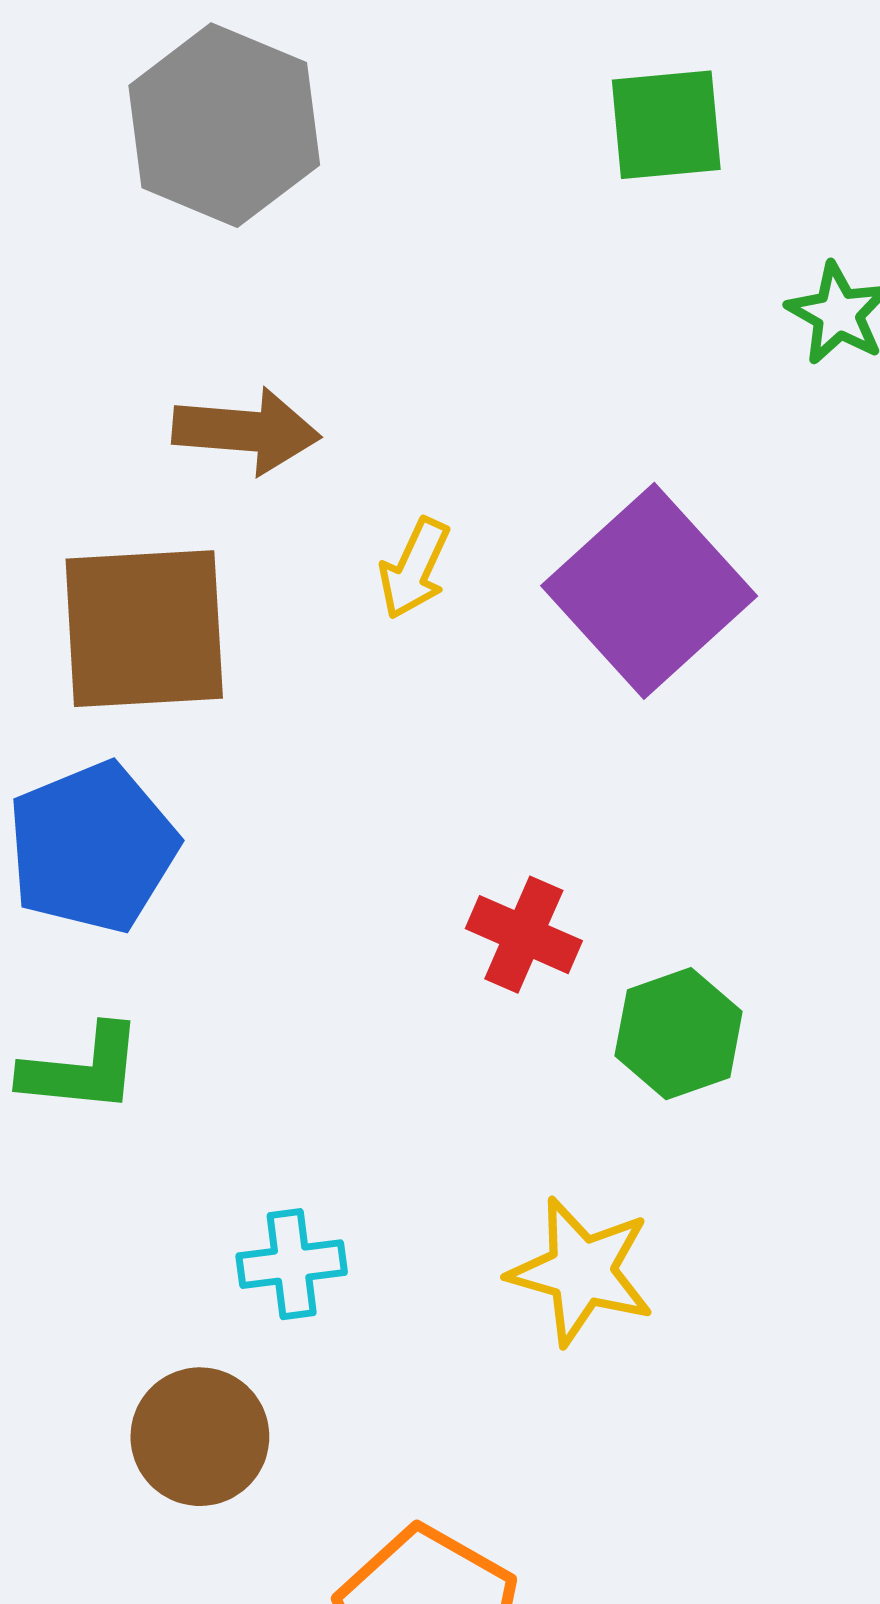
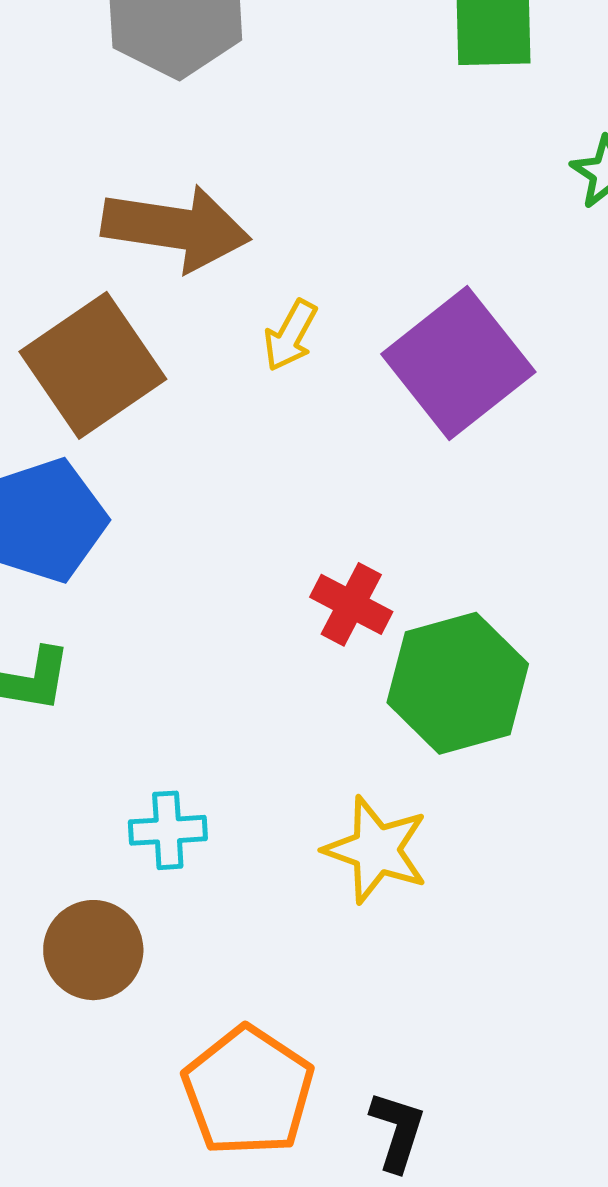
brown arrow: (246, 431) -> (176, 228), size x1.4
brown square: (144, 629) -> (93, 365), turned -35
green hexagon: (679, 1034) -> (458, 683), size x1.5

